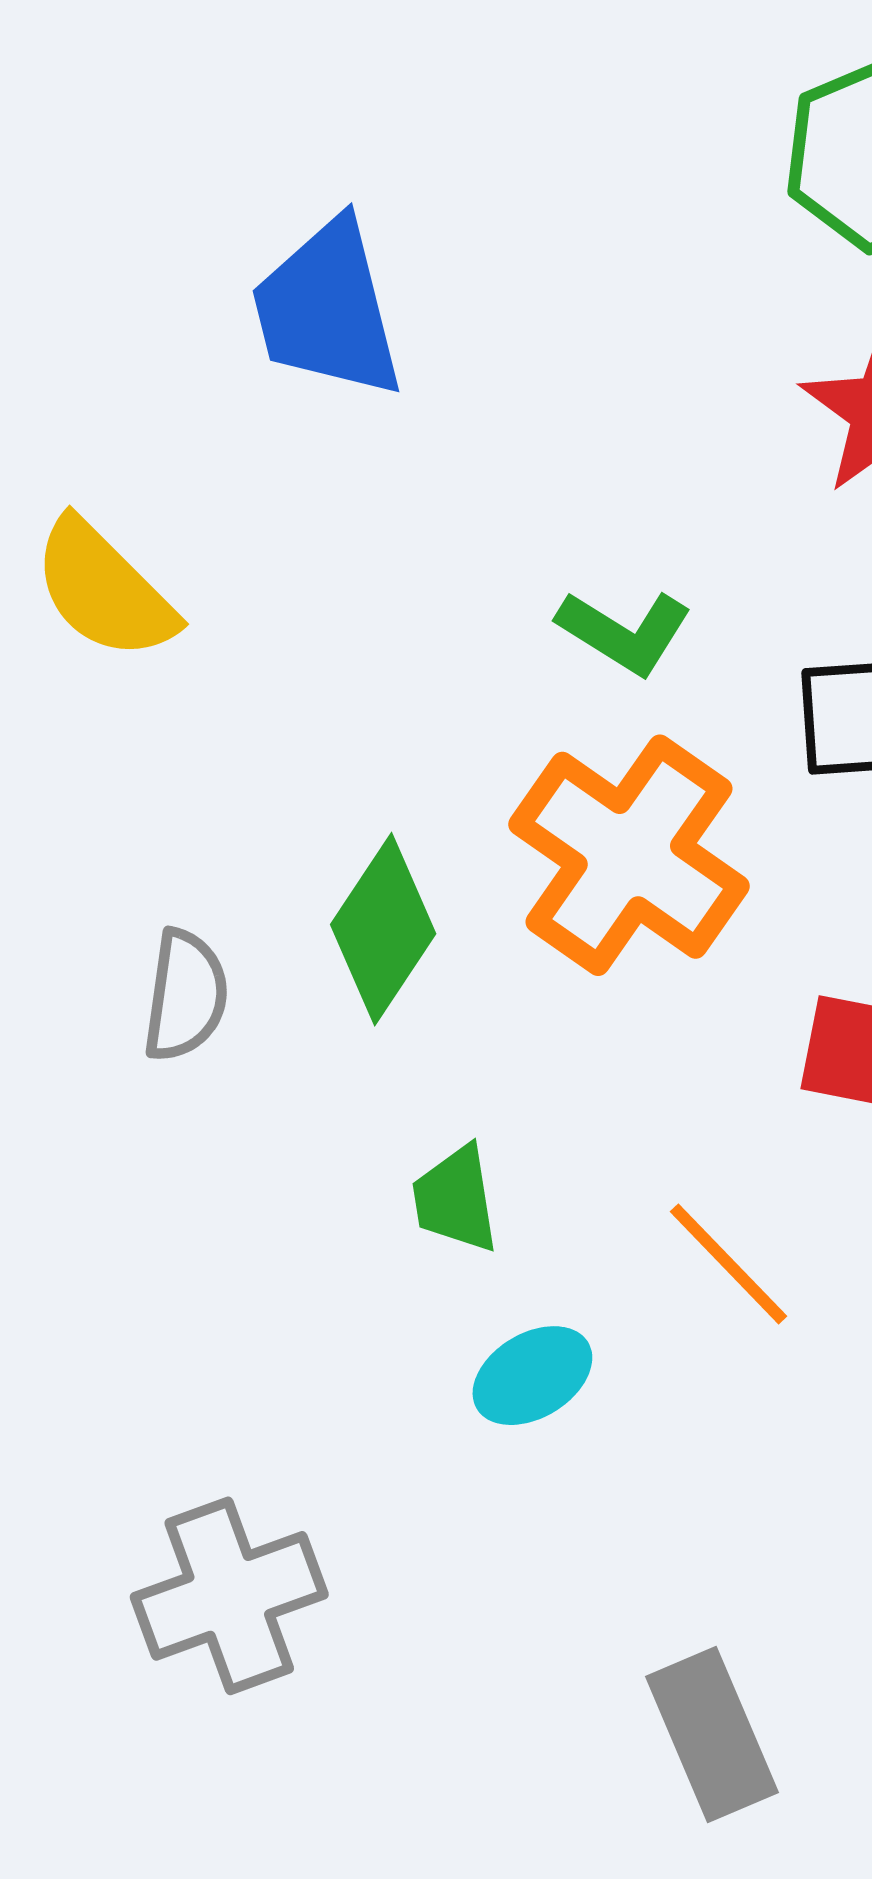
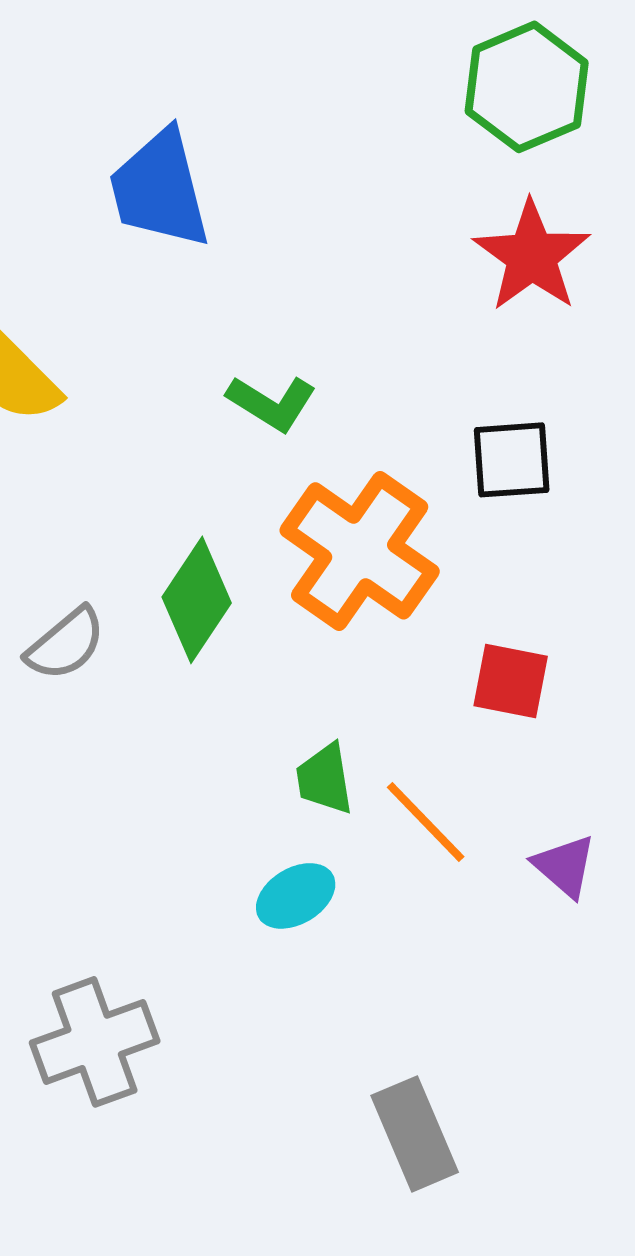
green L-shape: (624, 632) -> (272, 403), moved
gray semicircle: (186, 995) -> (66, 644), turned 42
green trapezoid: (456, 1199) -> (325, 779), moved

